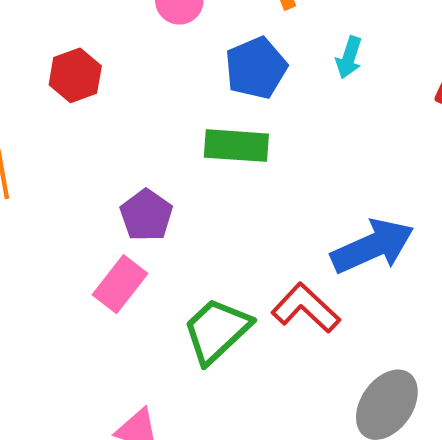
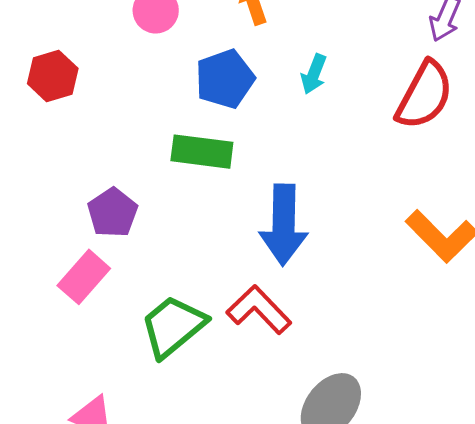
blue arrow: (373, 246) -> (284, 225), moved, turned 112

